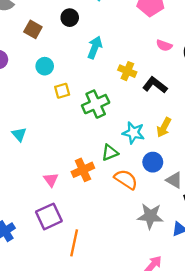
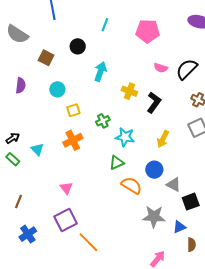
black L-shape: (155, 85) -> (154, 102), turned 90
green cross: (96, 104) -> (103, 121), size x0.6
cyan star: (133, 133) -> (125, 137), moved
orange cross: (83, 170) -> (73, 140), moved
orange line: (74, 243) -> (88, 242), turned -55

